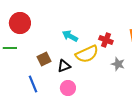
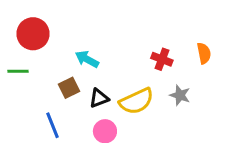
cyan arrow: (70, 36) -> (87, 59), moved
yellow semicircle: (87, 54) -> (136, 101), moved

